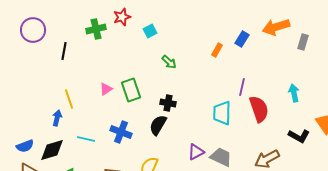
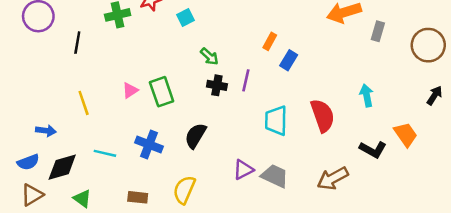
blue rectangle: (242, 39) -> (289, 60), moved
purple line: (242, 87) -> (246, 80), moved
black cross: (168, 103) -> (217, 85), moved
blue arrow: (57, 118) -> (46, 131), moved, turned 84

